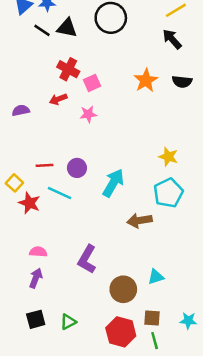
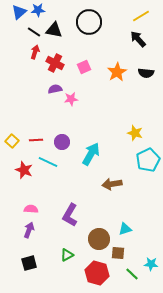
pink square: (92, 83) -> (84, 67), moved
red arrow: (58, 99) -> (35, 52), moved, turned 128
purple semicircle: (21, 110) -> (55, 89), moved
yellow square: (14, 183) -> (12, 141), moved
cyan pentagon: (168, 193) -> (148, 160), moved
brown square: (152, 318) -> (118, 253), moved
green triangle: (68, 322) -> (67, 255), moved
green line: (155, 341) -> (132, 274), moved, turned -32

